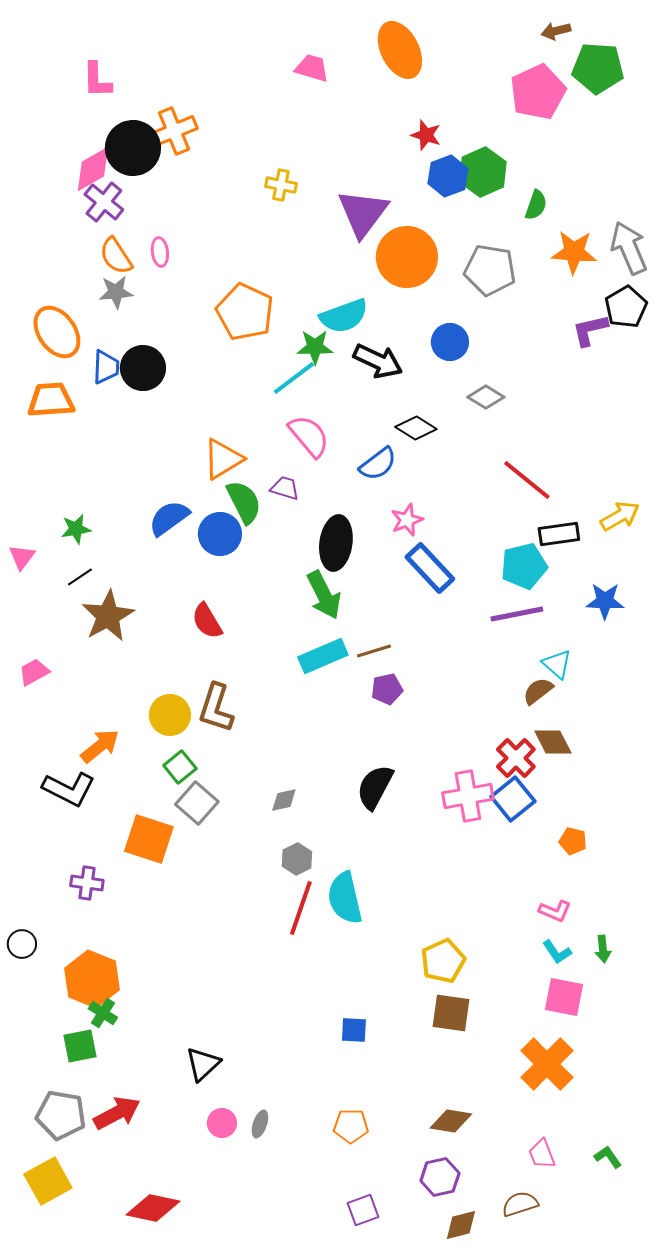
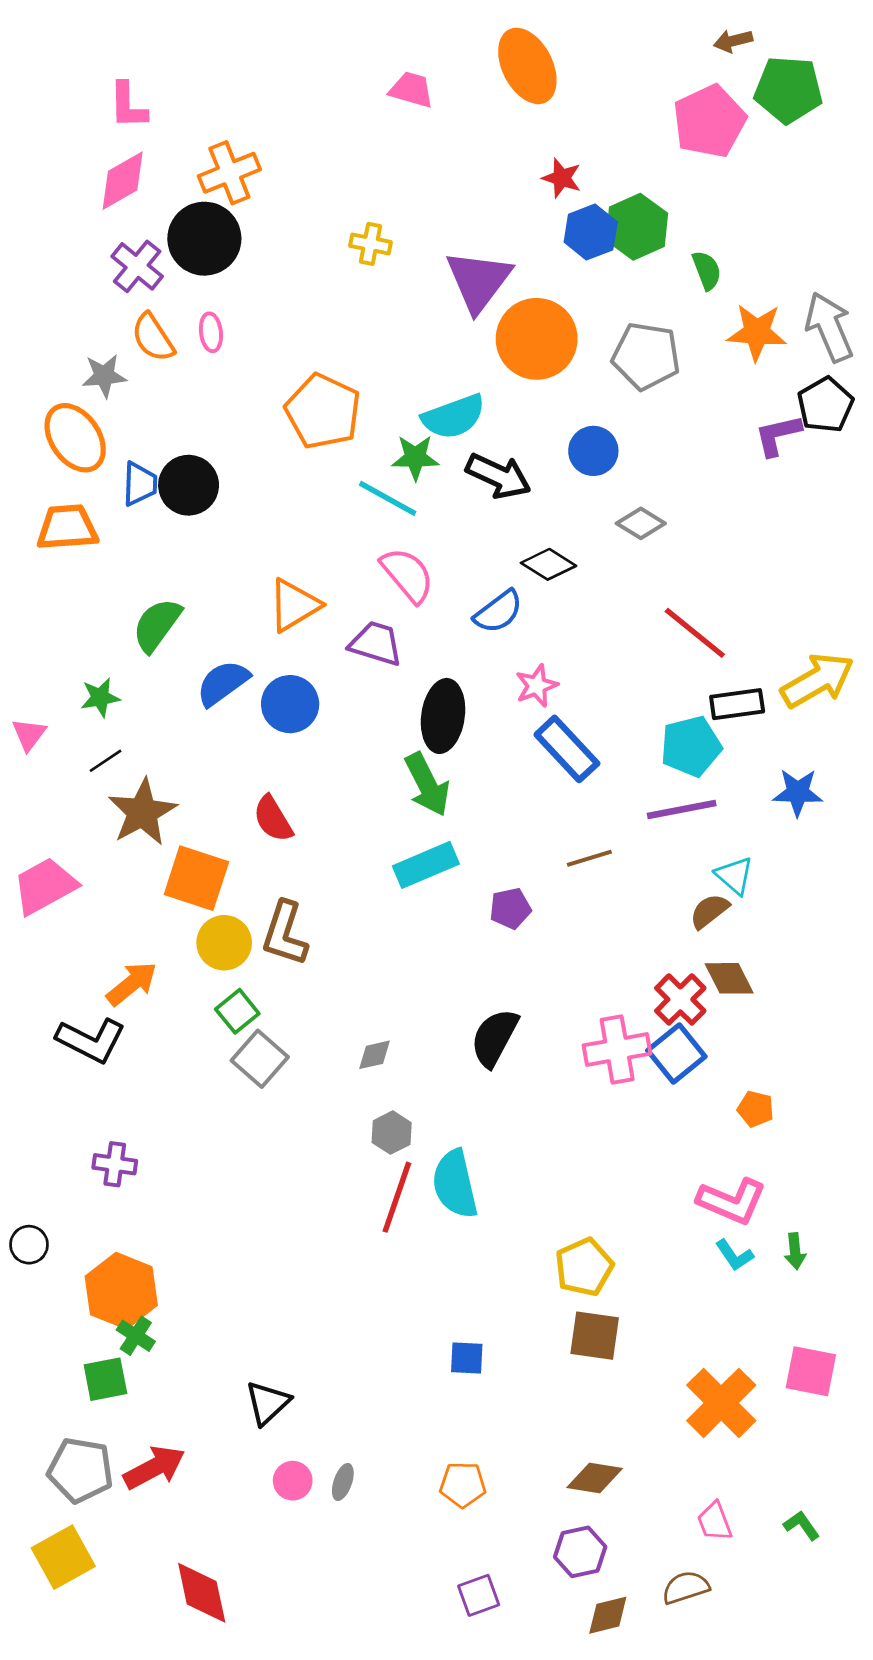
black circle: (133, 148) -> (204, 239), moved
pink diamond: (93, 169) -> (123, 181), moved
green semicircle: (536, 205) -> (707, 270), turned -40
gray star: (116, 292) -> (104, 376), moved
cyan line: (294, 378) -> (388, 498), turned 66
purple trapezoid: (285, 488) -> (376, 643), size x1.4
green semicircle: (244, 502) -> (157, 625), moved, turned -117
yellow arrow: (620, 516) -> (817, 680), size x1.4
brown line: (374, 651) -> (589, 858), moved
pink trapezoid: (34, 672) -> (45, 886), size x1.6
orange square: (149, 839) -> (196, 878), moved
pink L-shape: (555, 911) -> (732, 1201), size x1.6
pink square: (564, 997) -> (811, 1371), moved
red diamond: (153, 1208) -> (202, 1593), turned 66

